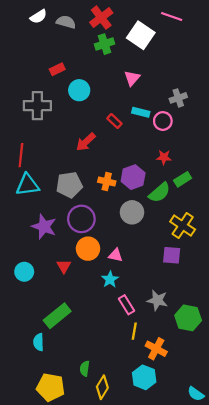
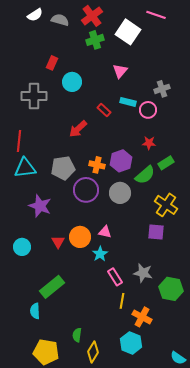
red rectangle: (57, 69) -> (52, 63), turned -40
purple circle: (81, 219) -> (86, 190), moved
orange circle: (88, 249) -> (80, 237), moved

